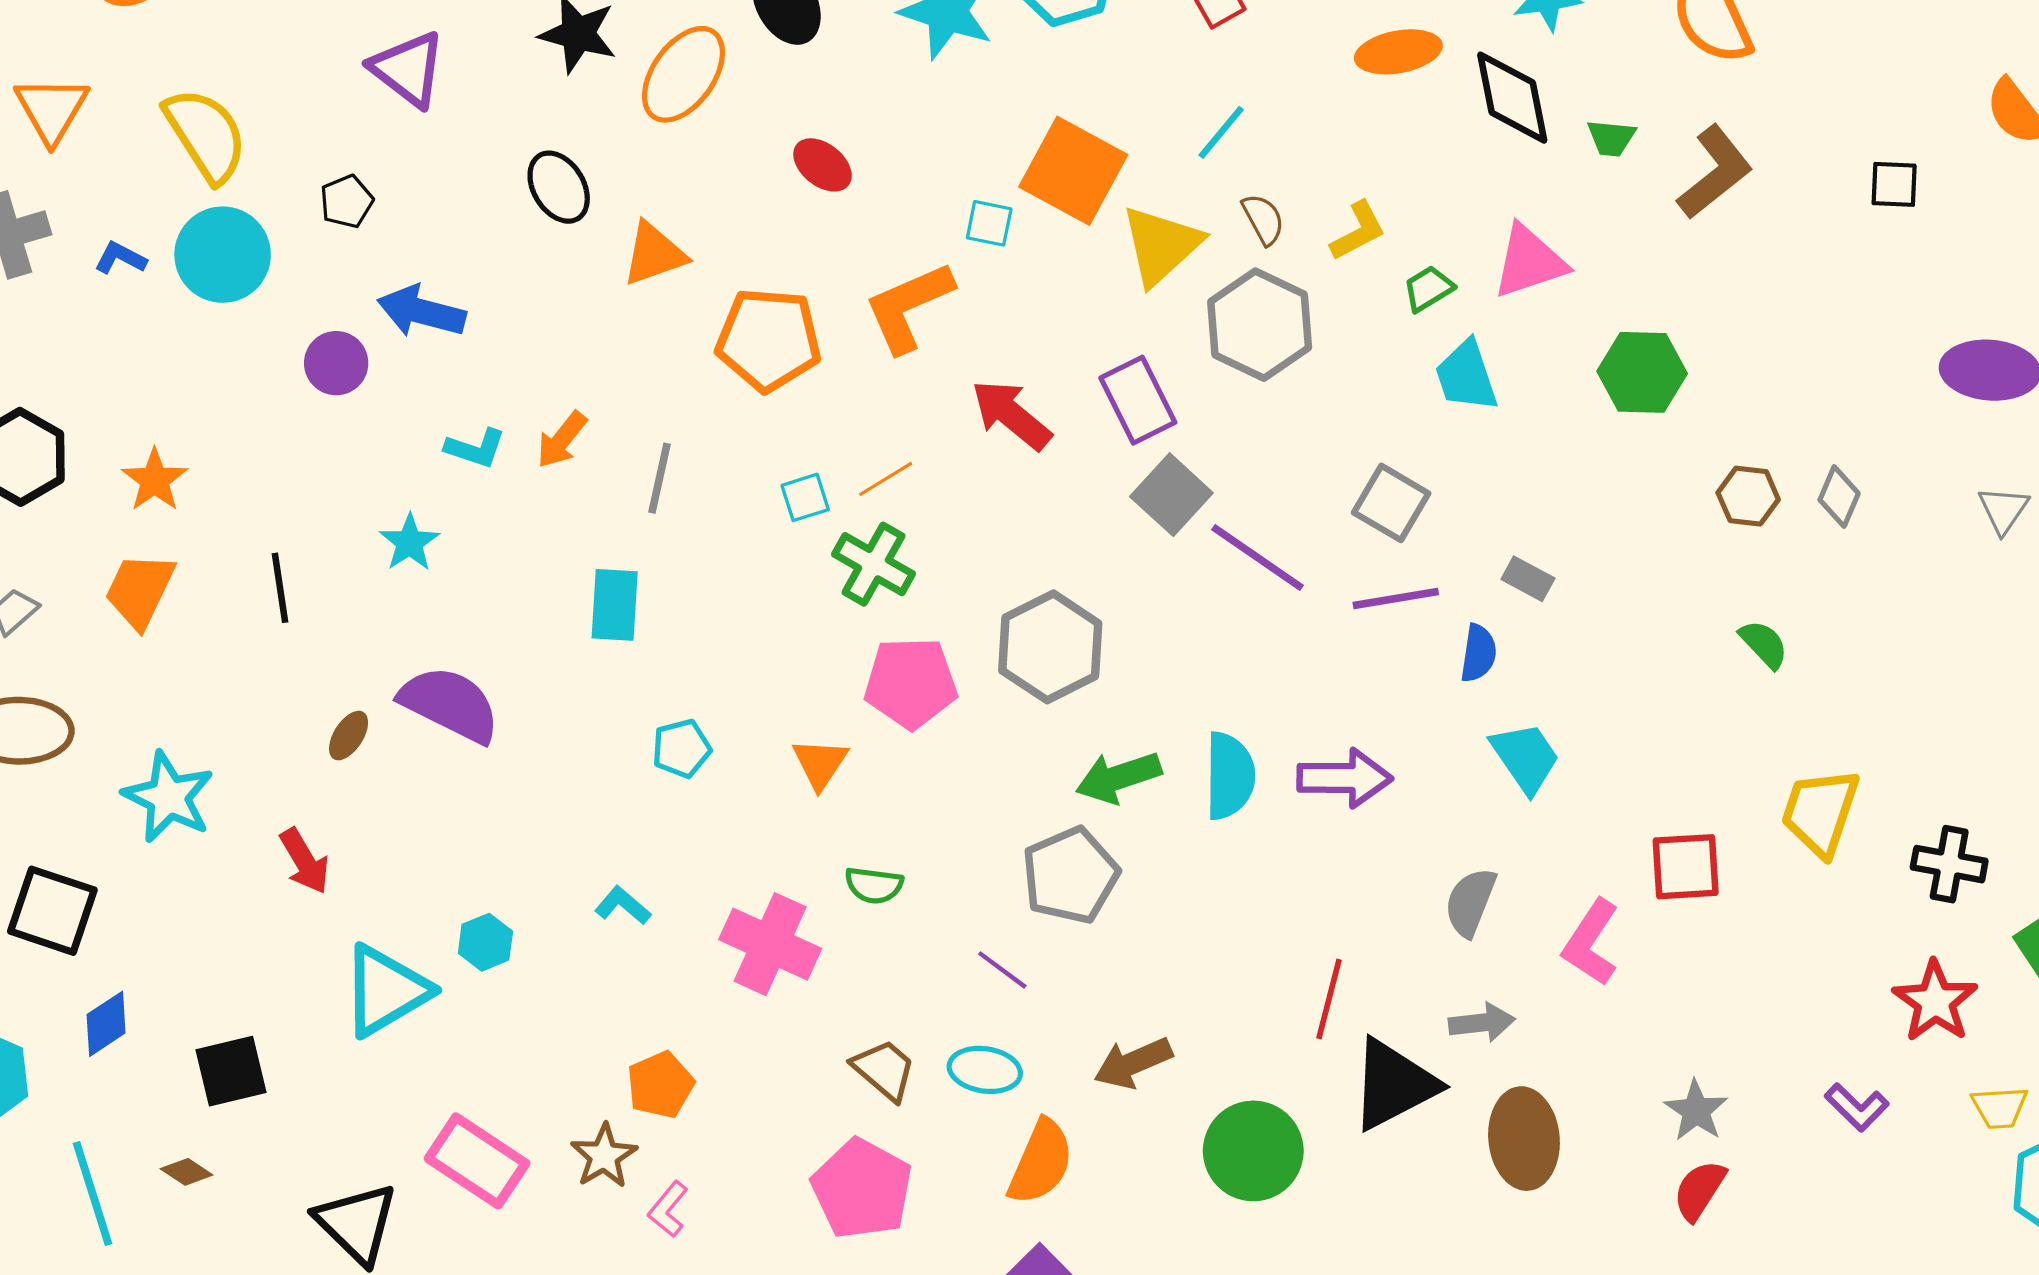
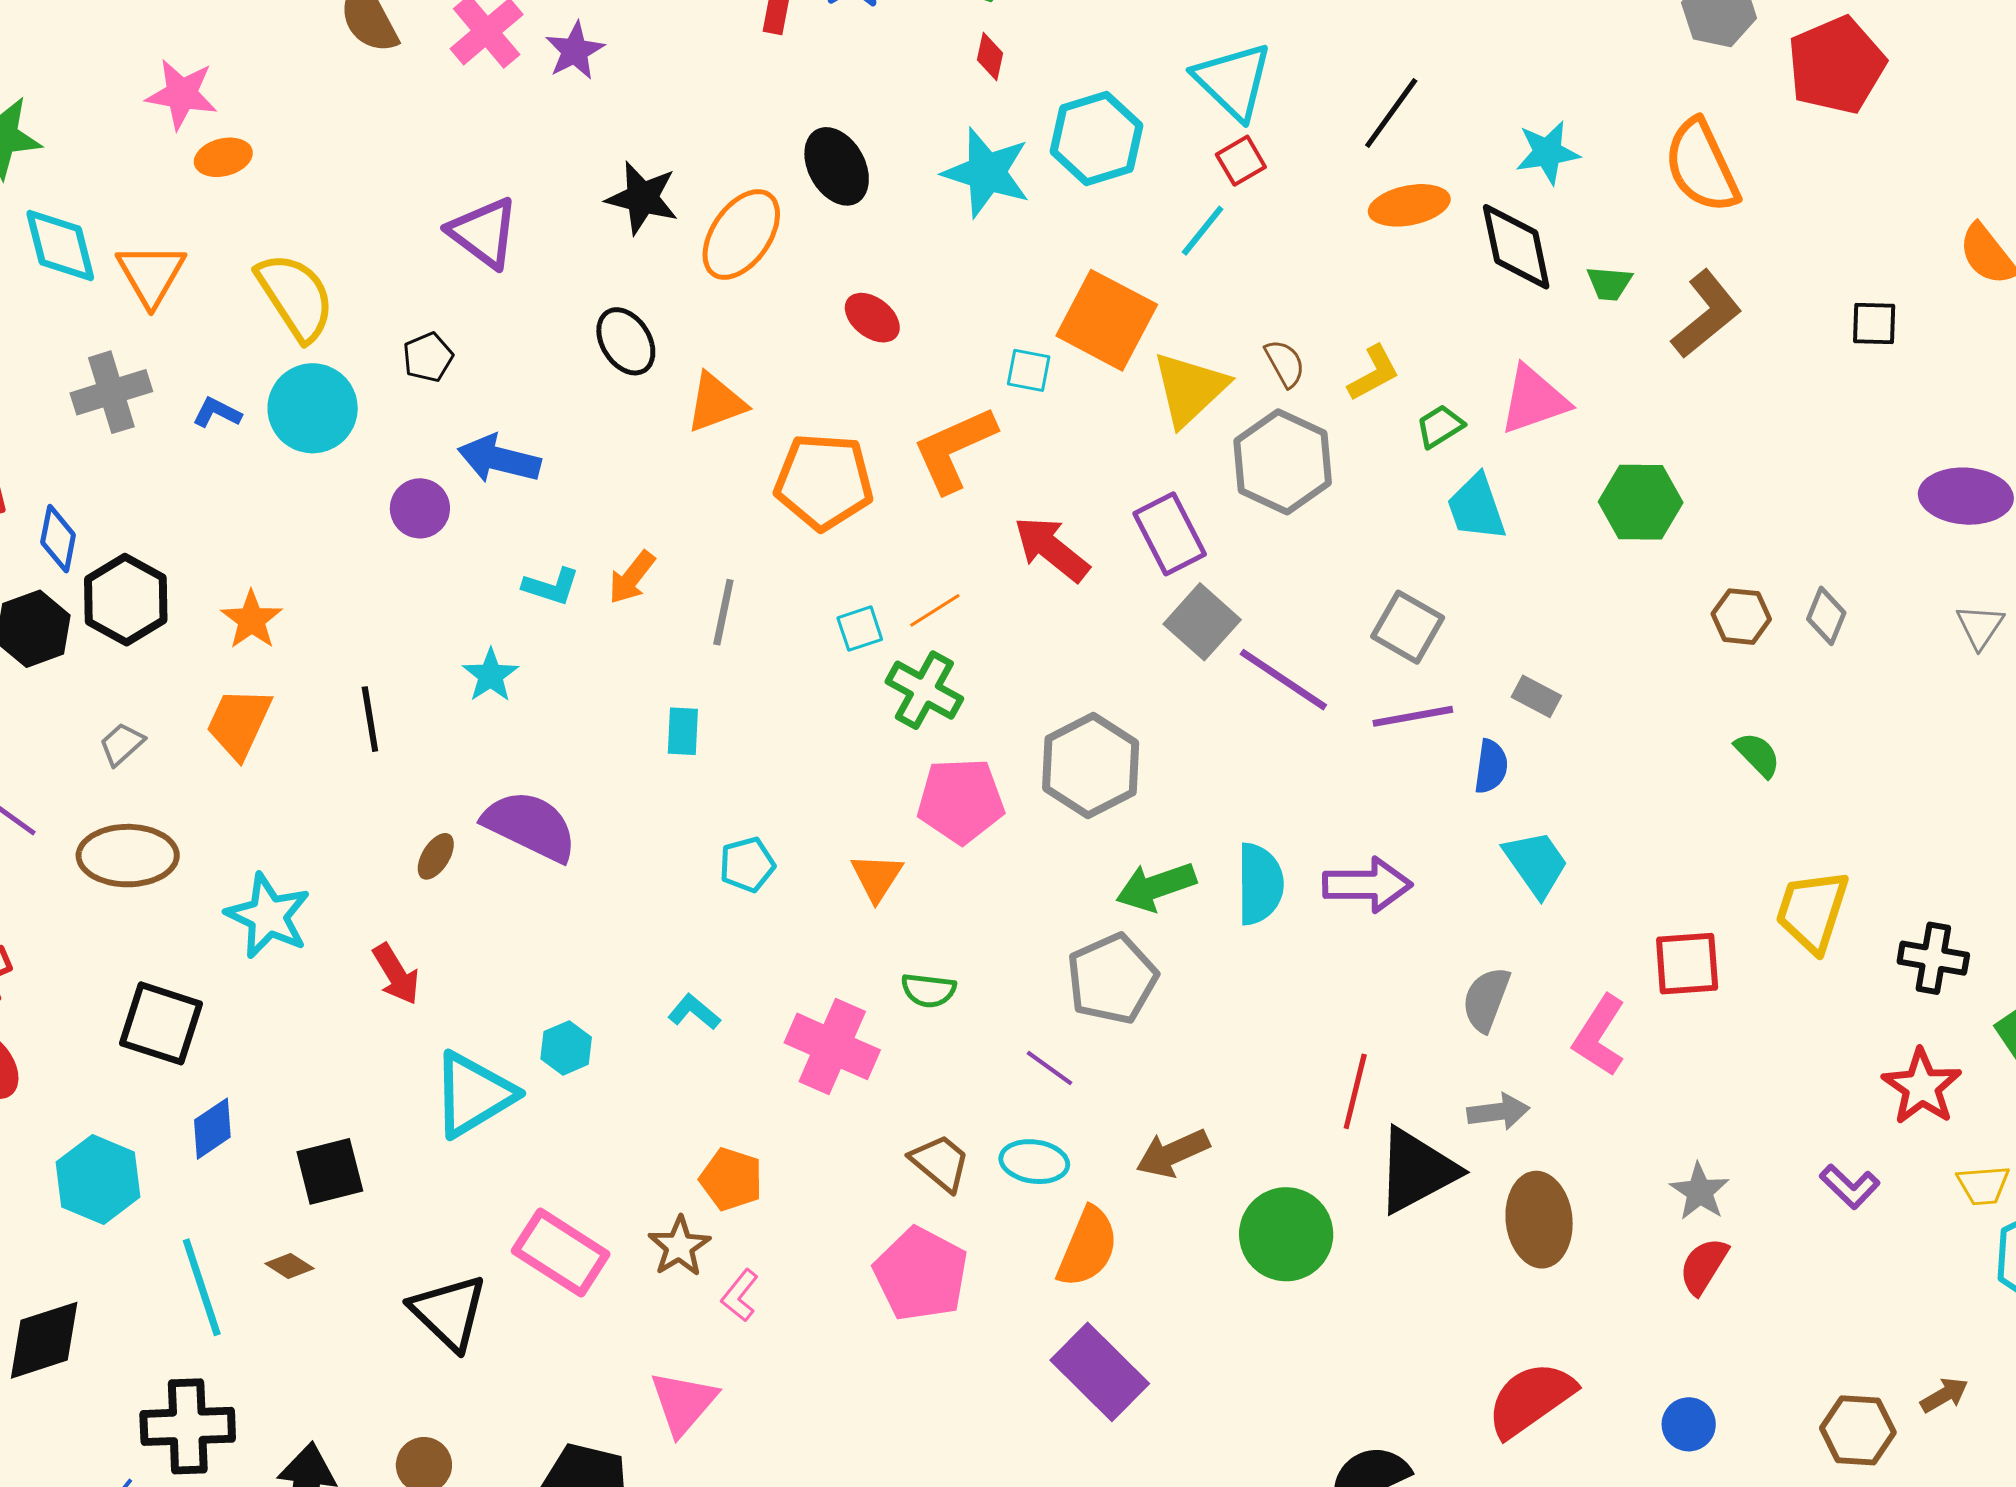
cyan line: (1221, 132) -> (1203, 231), moved
cyan rectangle: (615, 605) -> (683, 731), size x0.7
orange pentagon: (660, 1085) -> (731, 1179), turned -30

